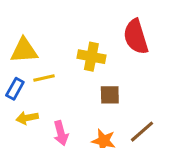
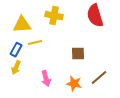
yellow cross: (91, 57) -> (54, 16), moved
yellow arrow: (27, 118) -> (16, 68), moved, turned -56

